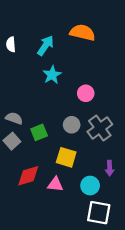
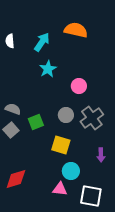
red diamond: (28, 176) -> (16, 179), moved
pink triangle: (55, 184) -> (60, 189), moved
cyan circle: (90, 186) -> (71, 171), moved

